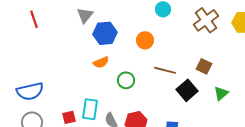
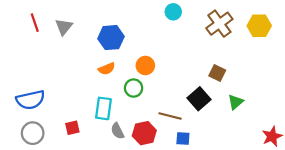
gray triangle: (85, 15) -> (64, 27), moved
orange circle: (145, 40) -> (145, 65), moved
brown line: (165, 70) -> (170, 116), moved
cyan rectangle: (90, 109) -> (103, 108), moved

